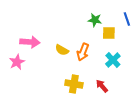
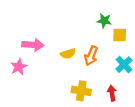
yellow semicircle: (62, 50) -> (68, 54), turned -48
red arrow: (102, 86) -> (112, 93), turned 32

